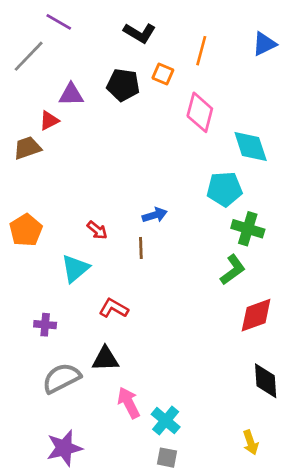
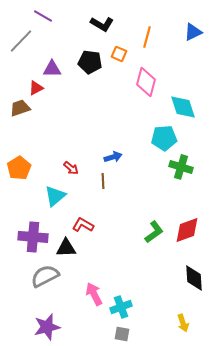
green L-shape: (233, 270) -> (154, 232), moved
purple cross: (45, 325) -> (33, 237), size x1.8
black triangle: (105, 359) -> (66, 248), moved
cyan cross: (166, 421) -> (121, 307), turned 30

